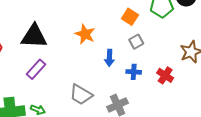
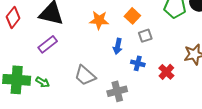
orange square: (130, 17) -> (132, 16), moved
orange star: (85, 34) -> (99, 20), turned -30

